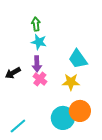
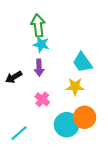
green arrow: (36, 24) -> (38, 25), size x1.5
pink cross: (40, 79) -> (42, 99), moved

